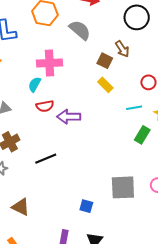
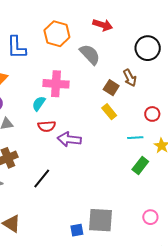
black line: (46, 159) -> (42, 178), turned -35
gray square: (123, 187) -> (100, 220), moved
blue square: (86, 206) -> (77, 230), turned -32

